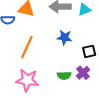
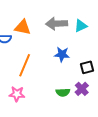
pink star: (27, 80) -> (17, 94), moved, size x0.7

